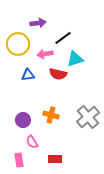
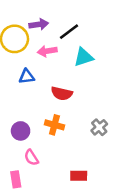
purple arrow: (38, 23) -> (39, 24), moved
red semicircle: (58, 74) -> (62, 93), moved
gray cross: (88, 117) -> (99, 127), size x0.6
red rectangle: (55, 159) -> (79, 176), moved

